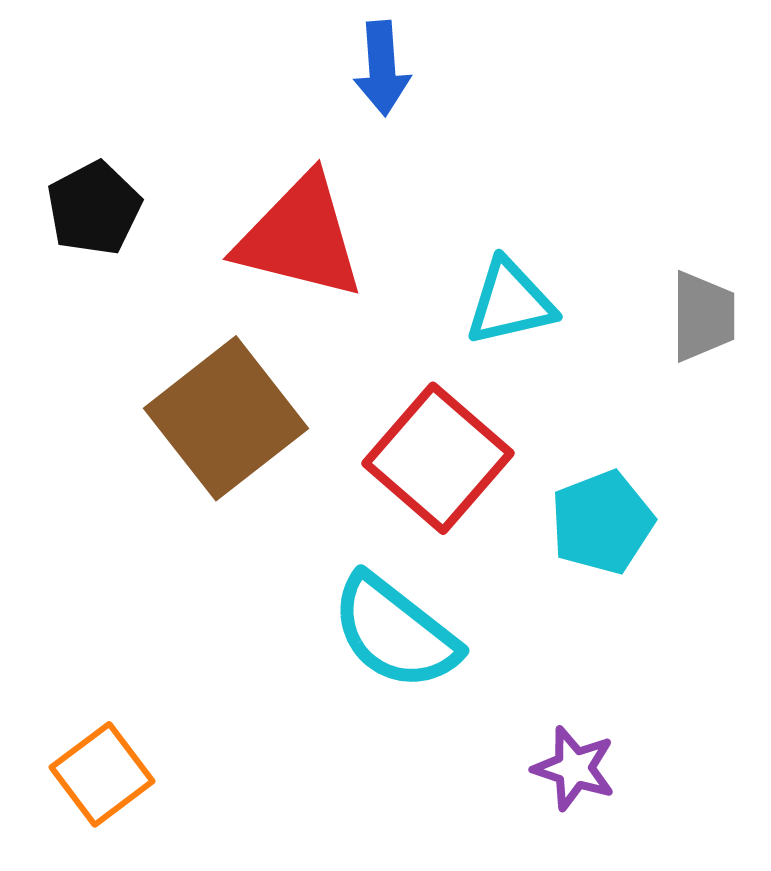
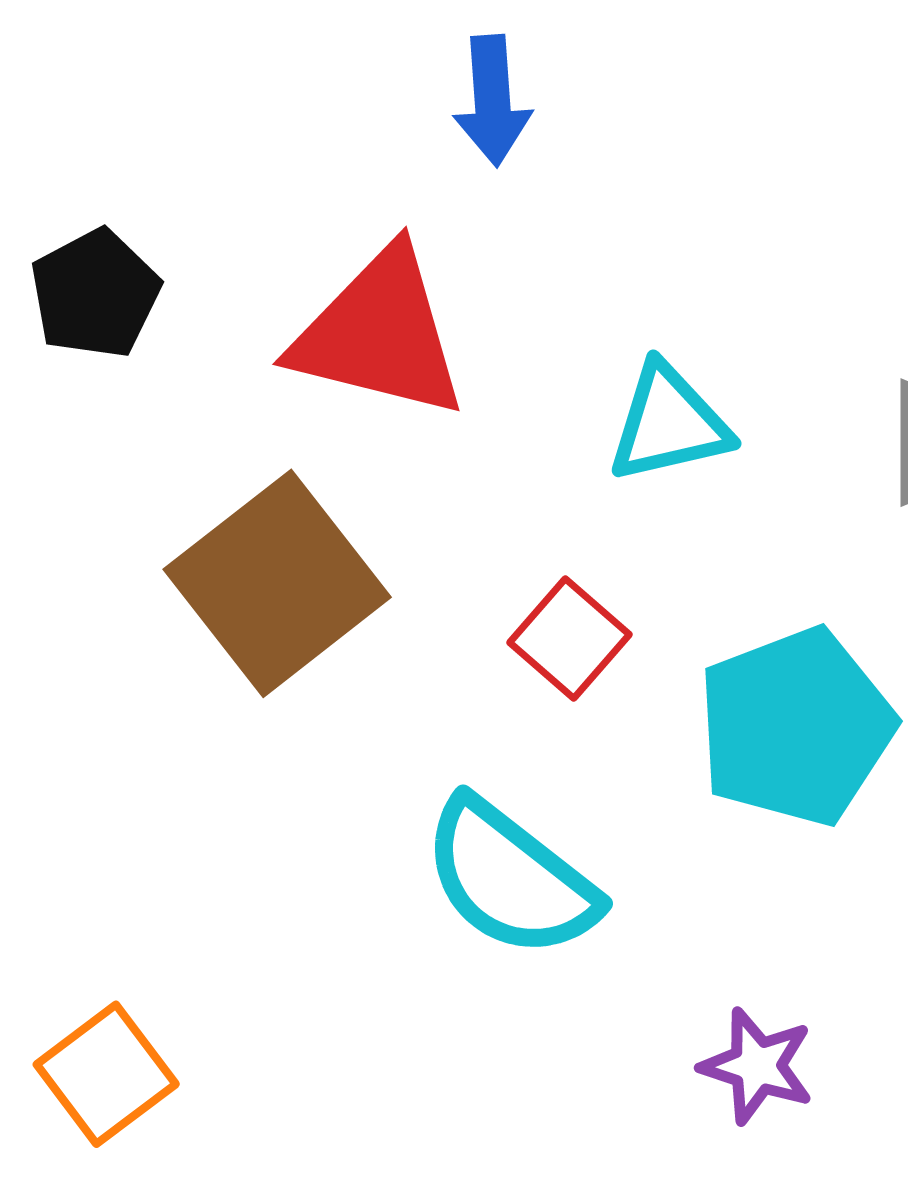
red square: (438, 458) -> (570, 638), size x0.6
cyan pentagon: (602, 522) -> (796, 727), size x1.4

